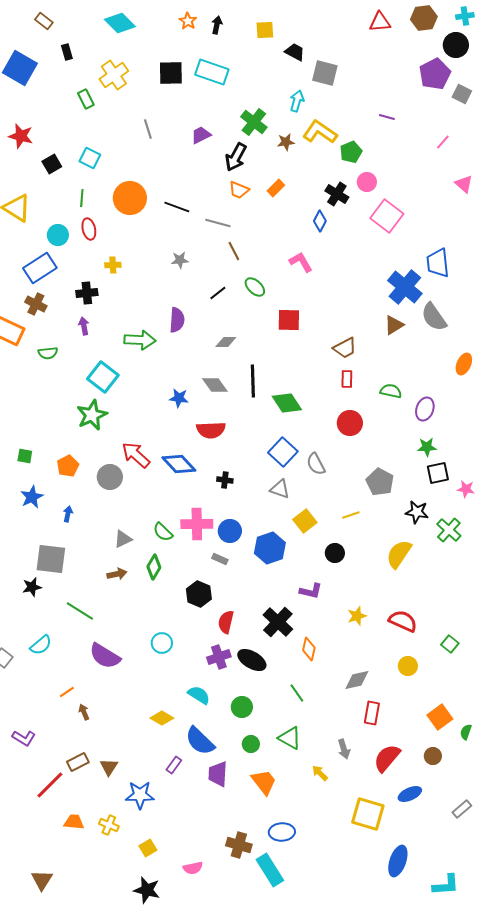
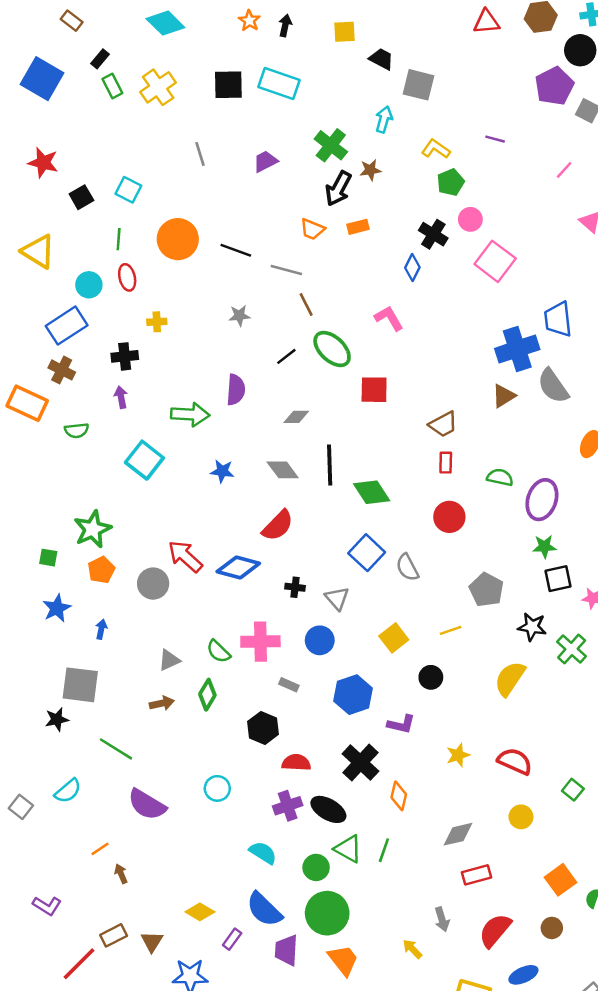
black rectangle: (67, 52) -> (100, 59), turned 56
green rectangle: (86, 99) -> (112, 86), moved
yellow L-shape: (320, 132) -> (436, 149), moved, size x0.7
black arrow: (236, 157) -> (338, 188), moved
orange rectangle: (276, 188) -> (358, 227), turned 30
green ellipse: (255, 287) -> (332, 349), size x1.5
blue cross: (405, 287) -> (517, 349), turned 32
blue star: (179, 398) -> (222, 471), moved
purple ellipse: (425, 409) -> (542, 500), size x1.4
green star: (92, 415) -> (93, 529), moved
red semicircle: (211, 430) -> (278, 526), turned -44
blue diamond: (179, 464) -> (238, 567), turned -32
gray triangle: (280, 489) -> (337, 598), moved, turned 30
blue circle: (230, 531) -> (320, 640), moved
blue hexagon: (270, 548) -> (353, 695), moved
red semicircle: (226, 622) -> (296, 763), turned 80
green line: (297, 693) -> (384, 850), turned 54
red rectangle: (372, 713) -> (477, 875), turned 65
yellow diamond: (162, 718) -> (200, 912), moved
green triangle: (290, 738) -> (348, 849), moved
green circle: (251, 744) -> (327, 913), size x2.0

